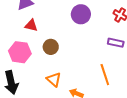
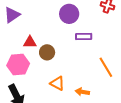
red triangle: (31, 25) -> (30, 42), moved
purple rectangle: (116, 43) -> (84, 36), moved

